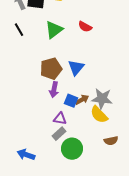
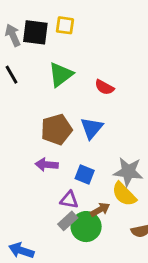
red semicircle: (85, 27) -> (104, 87), moved
purple arrow: (54, 90) -> (47, 165), moved, turned 84
brown arrow: (82, 100) -> (100, 210), moved
green circle: (72, 149) -> (86, 227), moved

